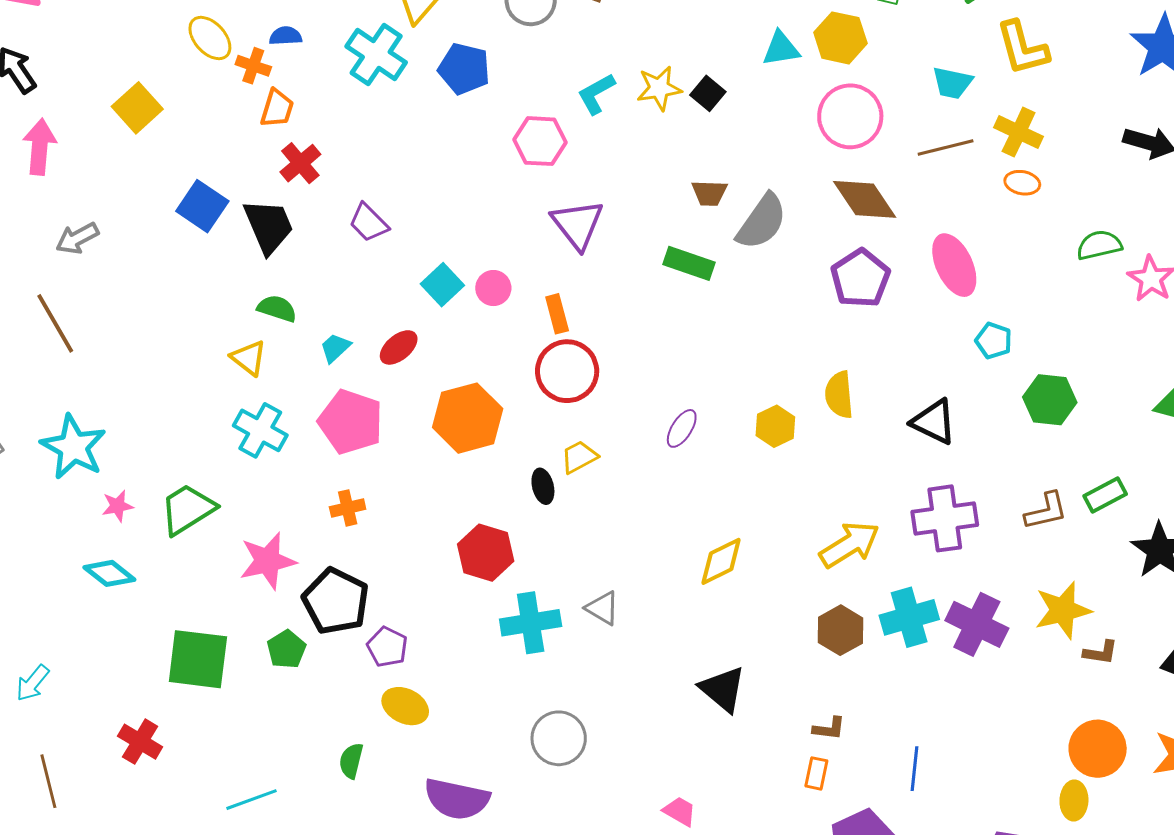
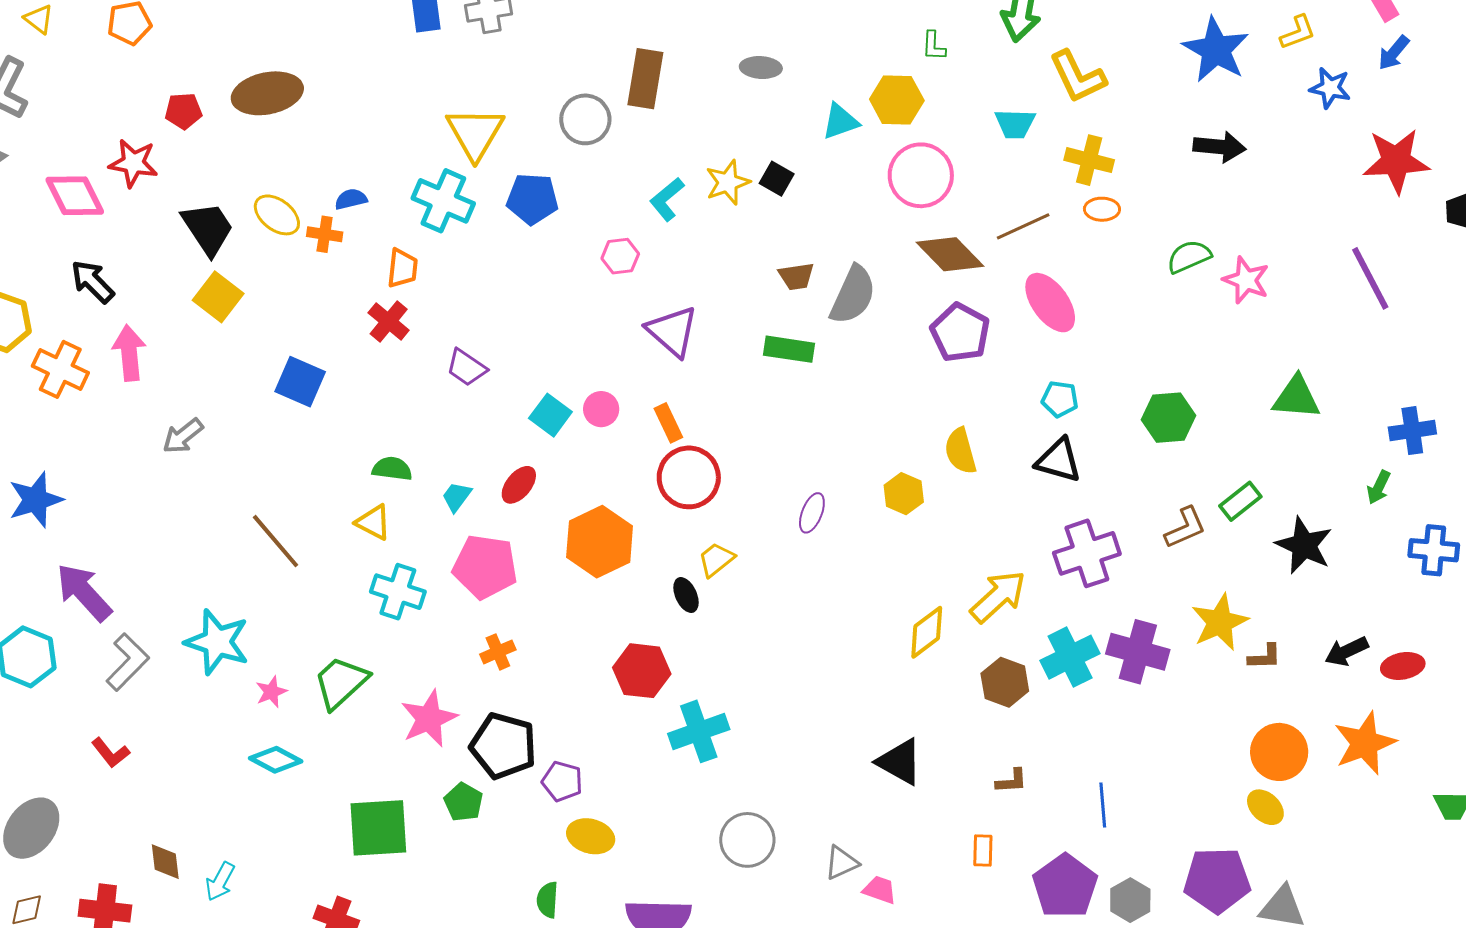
orange trapezoid: (277, 108) -> (402, 268), moved
pink hexagon: (540, 141) -> (620, 256), size x0.7
brown line: (946, 147) -> (1023, 226), moved
black trapezoid: (269, 226) -> (208, 228), moved
brown line: (55, 323) -> (275, 541), moved
cyan pentagon: (994, 341) -> (1060, 399), moved
yellow diamond: (721, 561) -> (927, 632), moved
gray triangle: (602, 608) -> (841, 863), moved, turned -45
orange rectangle: (816, 773) -> (983, 851), moved
yellow ellipse: (1074, 801) -> (1265, 807), turned -39

